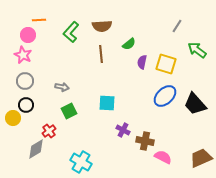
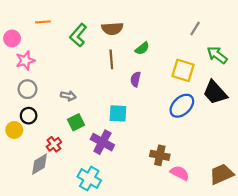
pink circle: (28, 35) -> (12, 38), moved
pink star: (23, 55) -> (25, 61), turned 30
purple semicircle: (142, 62) -> (136, 79), moved
black trapezoid: (195, 104) -> (215, 92), moved
purple cross: (123, 130) -> (102, 142), moved, size x1.5

